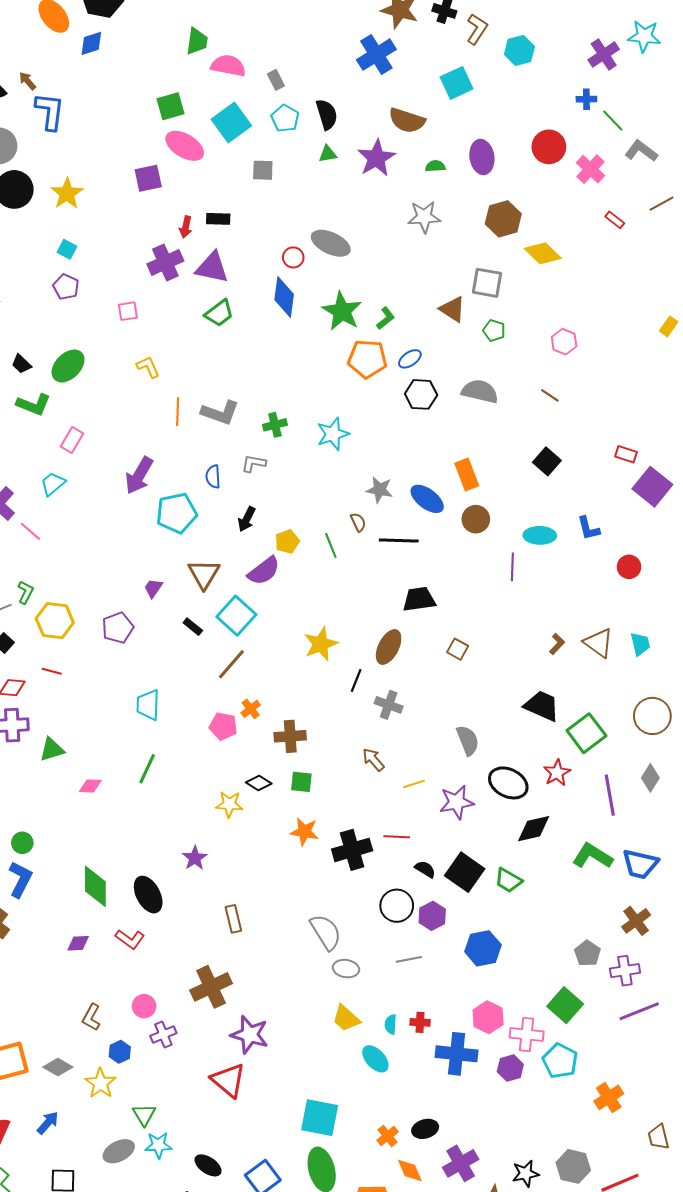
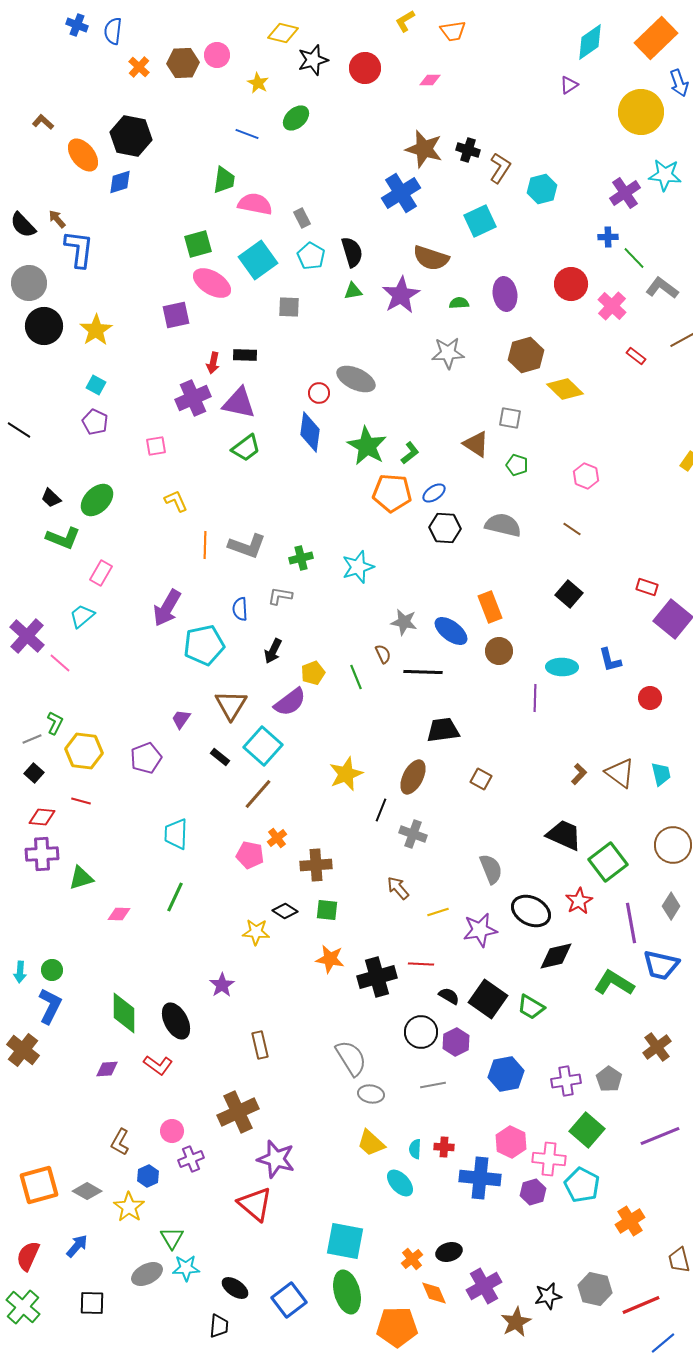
gray square: (487, 283) -> (510, 418), size x0.7
blue trapezoid: (640, 864) -> (661, 965), moved
purple cross: (625, 971) -> (566, 1081), moved

